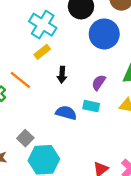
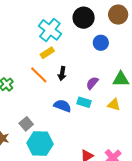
blue circle: (104, 34) -> (101, 43), size x0.6
orange line: (20, 80) -> (39, 75), moved

